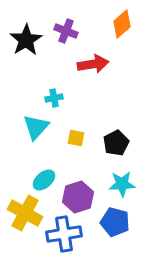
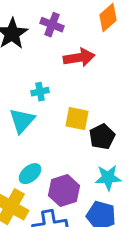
yellow square: (76, 138) -> (77, 119), moved, size x1.4

